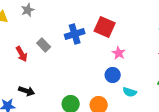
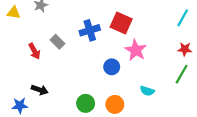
pink star: (119, 53) -> (136, 50), size x1.5
blue circle: (113, 75) -> (112, 67), moved

